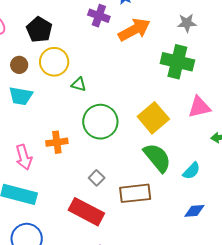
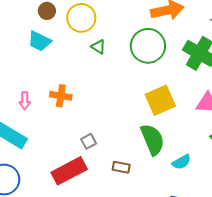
green circle: (100, 122) -> (148, 46), moved
pink arrow: (24, 157) -> (25, 101), size x0.7
brown rectangle: (135, 193) -> (121, 167), size x0.6
red rectangle: (86, 212) -> (69, 171), turned -72

